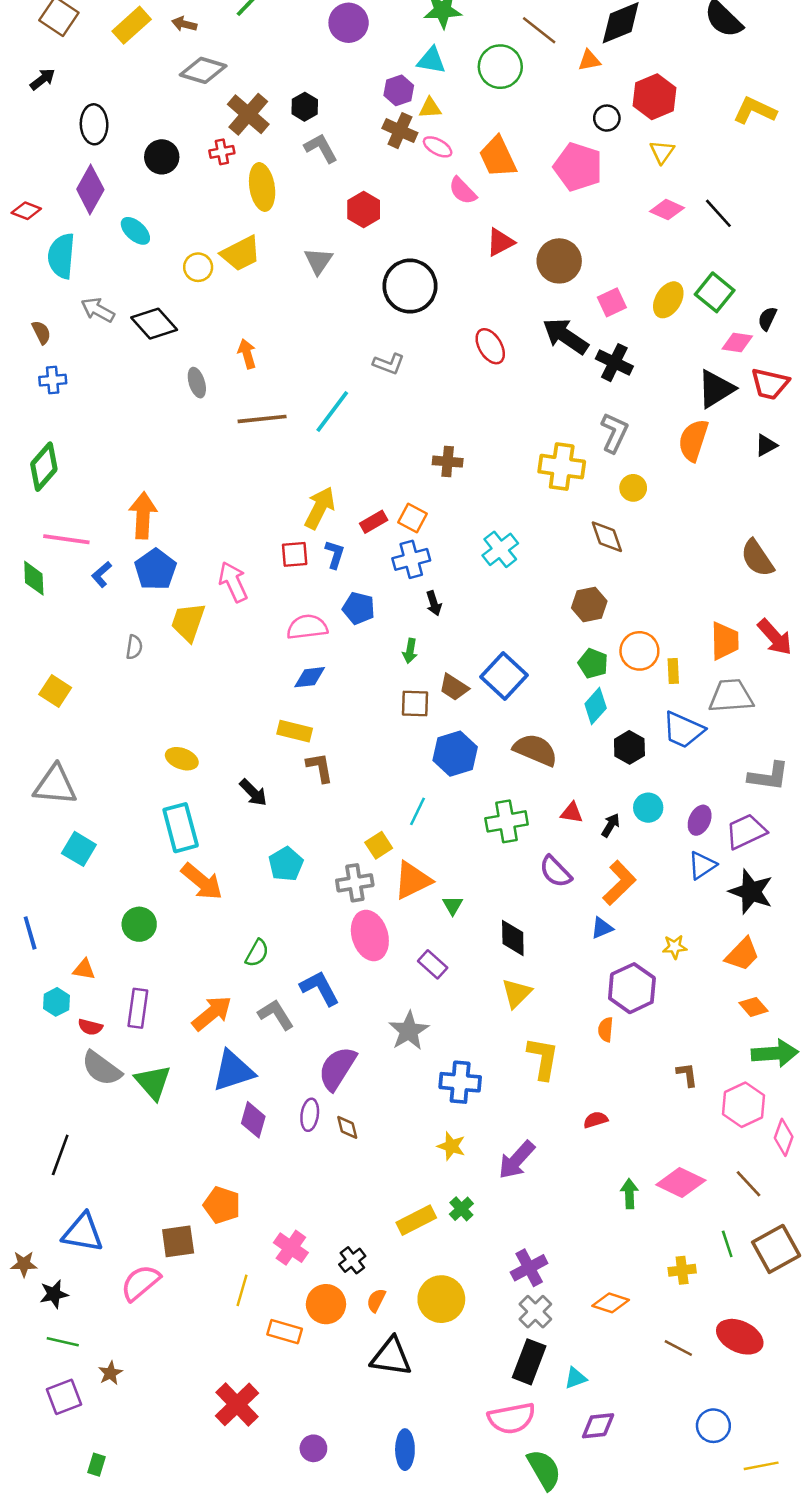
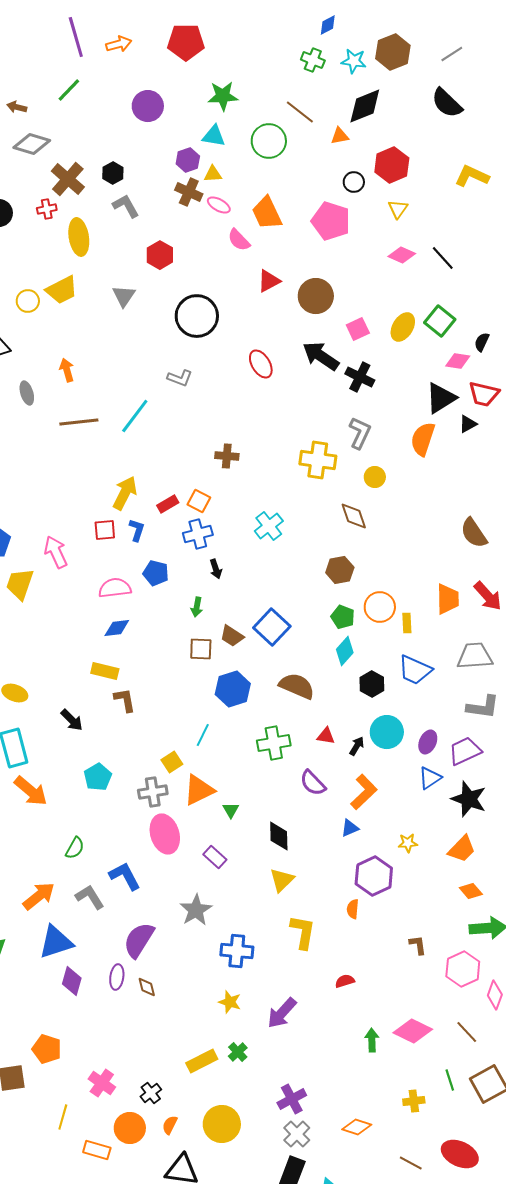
black triangle: (766, 445) -> (468, 424), moved
gray trapezoid: (731, 696) -> (475, 656), moved
cyan circle: (648, 808) -> (387, 732), size x1.4

